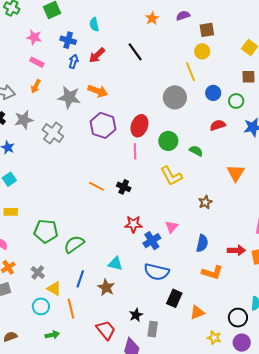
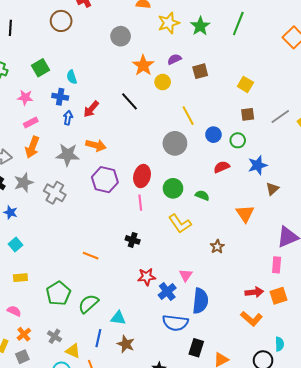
orange star: (152, 18) -> (143, 65), size x1.5
cyan semicircle: (94, 24) -> (72, 77), moved
yellow circle: (202, 51) -> (163, 82), moved
pink rectangle: (37, 62) -> (31, 122), turned -48
orange arrow: (36, 86) -> (32, 147), size x1.5
orange line: (96, 186) -> (91, 256), moved
green pentagon: (46, 231) -> (58, 293), turned -30
blue semicircle: (202, 243) -> (200, 301), moved, size x1.4
cyan triangle: (115, 264) -> (118, 318), moved
orange L-shape: (212, 272) -> (251, 319), moved, turned 30

